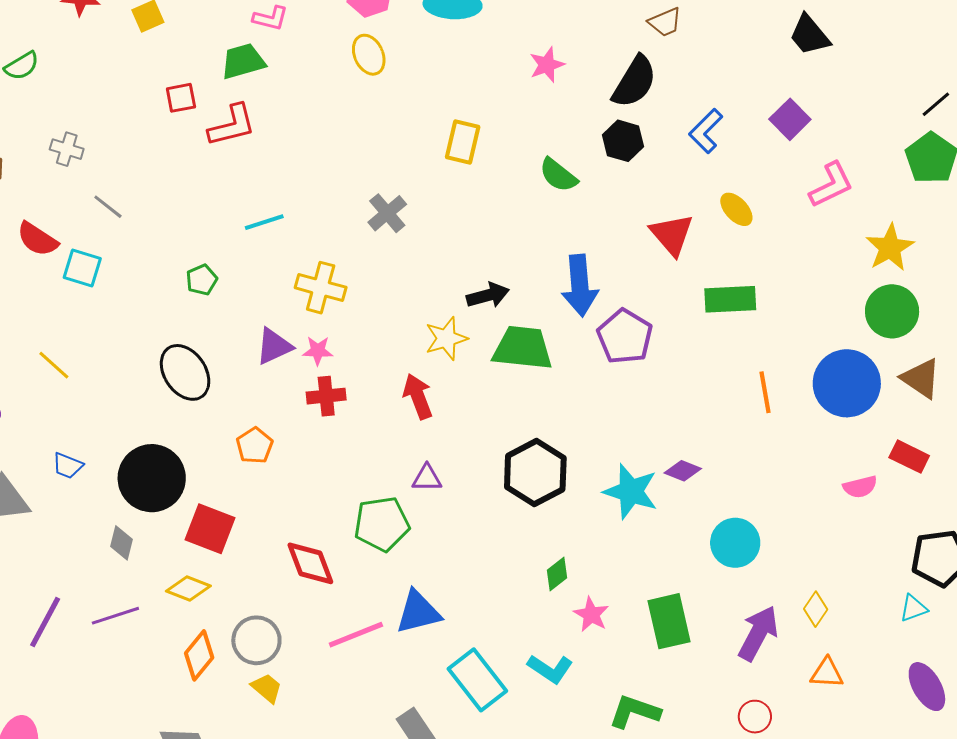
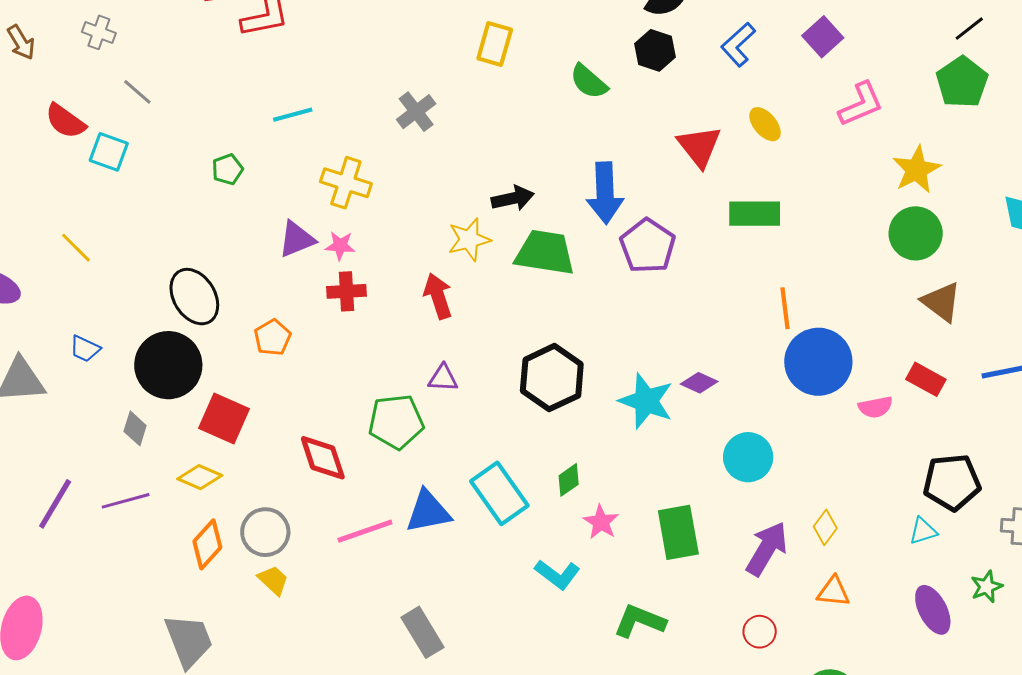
black ellipse: (185, 372) -> (194, 297), moved
blue circle: (847, 383) -> (818, 362), moved
cyan rectangle: (477, 680) -> (499, 493), moved

